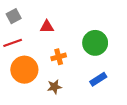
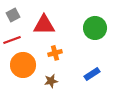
red triangle: (47, 27) -> (44, 25), size x1.6
green circle: (95, 43) -> (95, 28), moved

